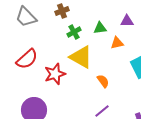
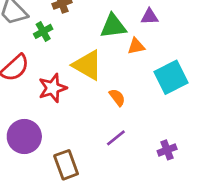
green triangle: (100, 28) -> (113, 26), size x1.5
green cross: (74, 32) -> (43, 31), moved

